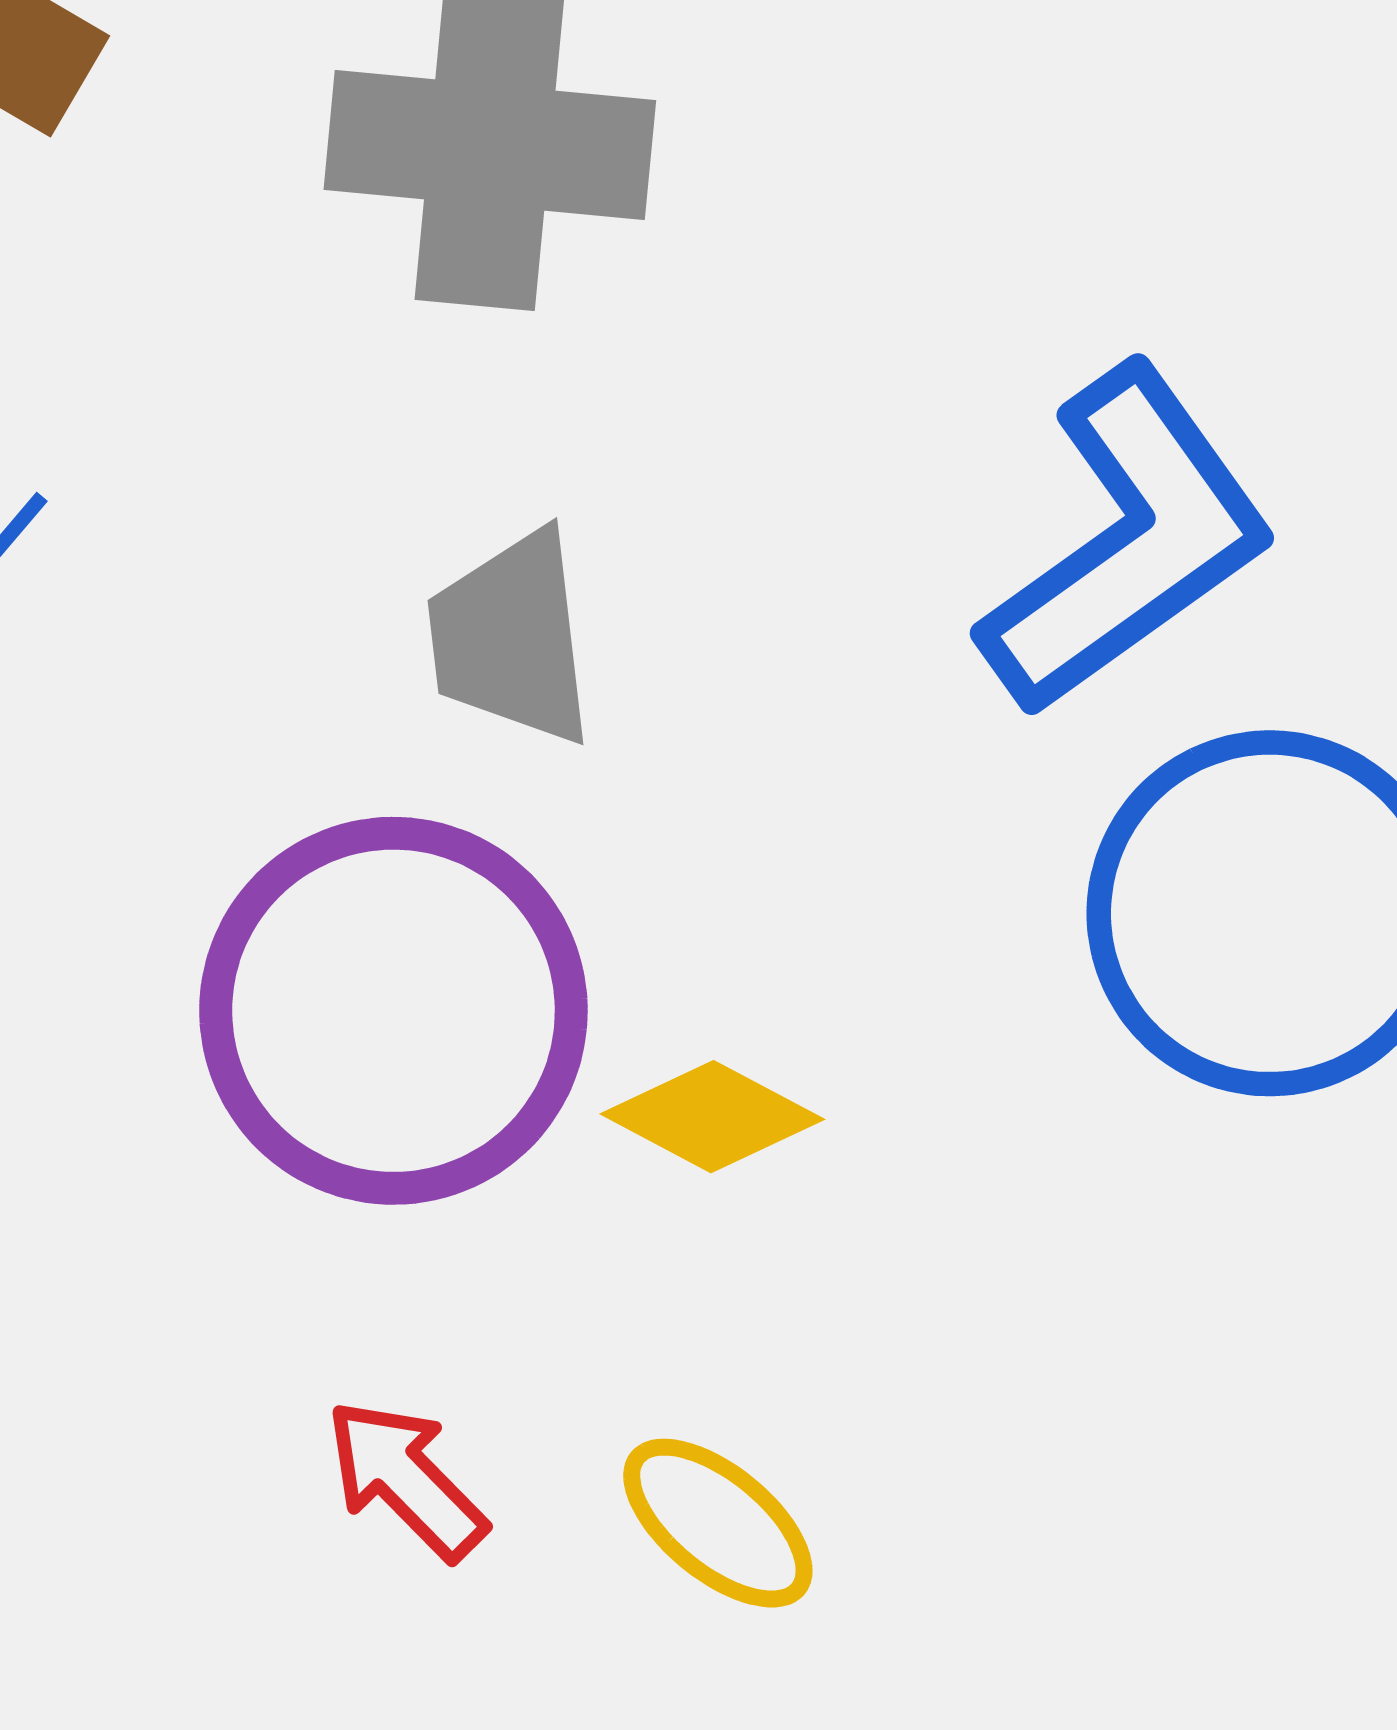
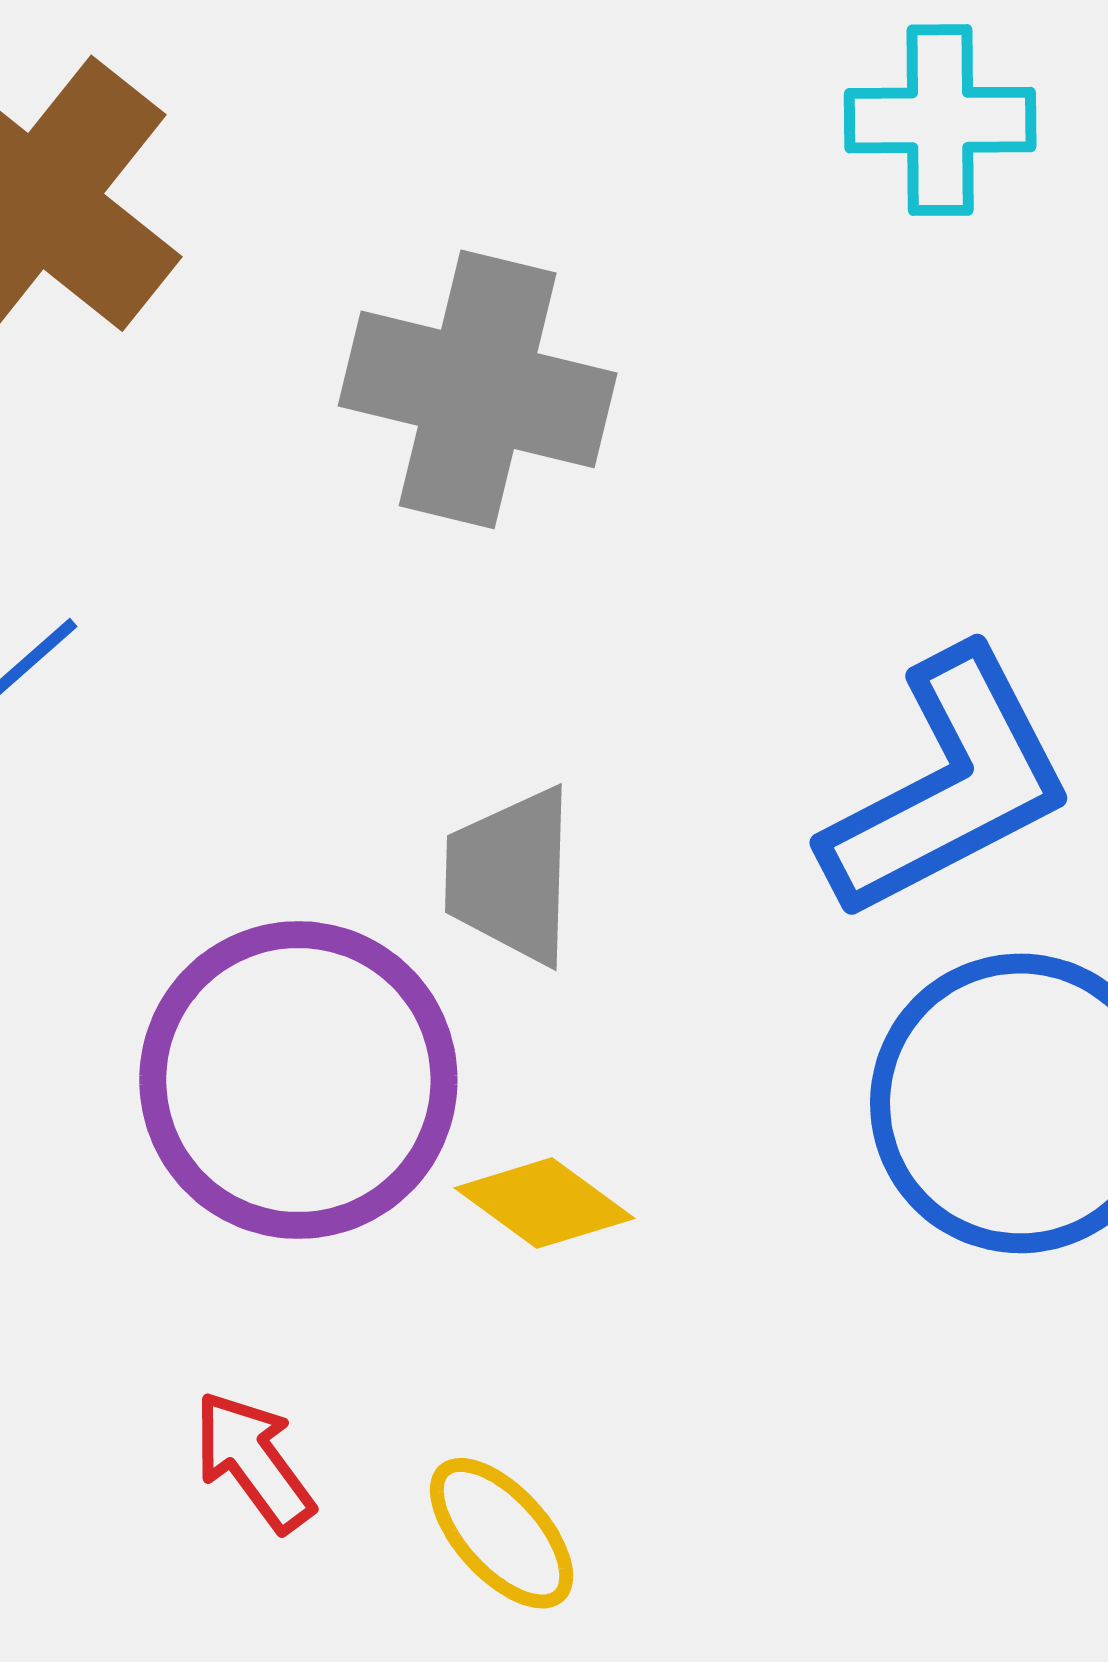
gray trapezoid: (511, 638) -> (510, 876), moved

